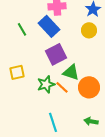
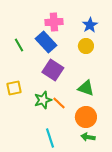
purple square: (56, 54) -> (53, 70), turned -30
green triangle: (71, 72) -> (86, 88), moved
orange circle: (89, 87) -> (86, 117), moved

